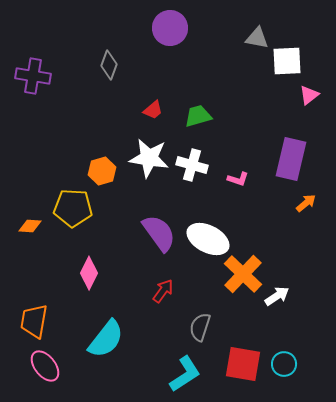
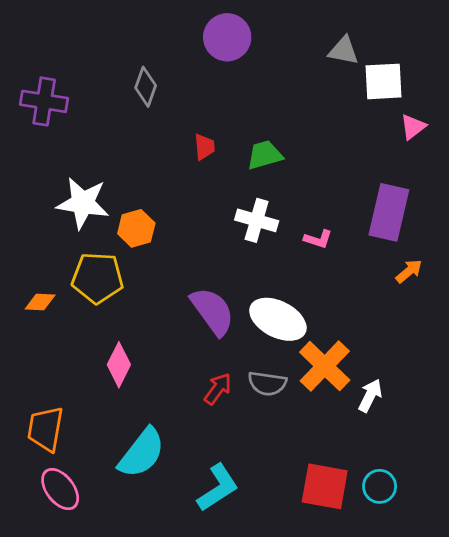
red trapezoid: (153, 110) -> (204, 147), turned -55
white star: (149, 158) -> (83, 203), moved
white arrow: (277, 296) -> (370, 395), turned -30
gray semicircle: (200, 327) -> (267, 383), moved, turned -100
cyan L-shape: (185, 374) -> (218, 488), moved

